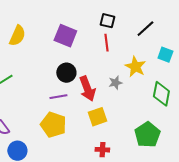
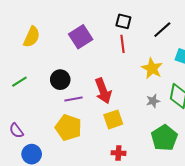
purple square: (65, 36) -> (81, 37), turned 35
black circle: (66, 73) -> (60, 80), moved
gray star: (115, 83) -> (153, 101), moved

